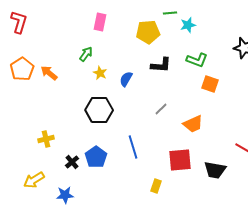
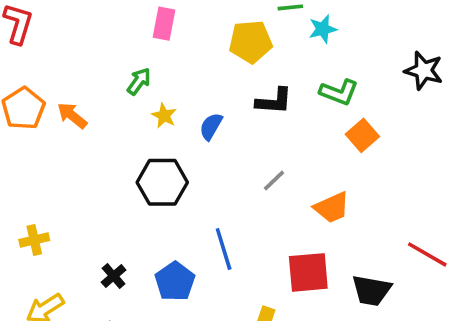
orange square: (210, 84) -> (362, 135), turned 30
yellow cross: (46, 139) -> (34, 240), moved
blue pentagon: (96, 157) -> (175, 281), moved

